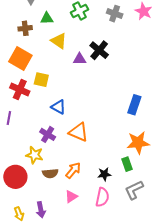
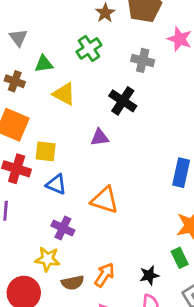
gray cross: (115, 14) -> (143, 60), moved
brown cross: (25, 28) -> (15, 81), turned 32
purple triangle: (80, 59) -> (100, 137), moved
blue triangle: (58, 107) -> (56, 184), moved
orange triangle: (79, 132) -> (105, 200), moved

